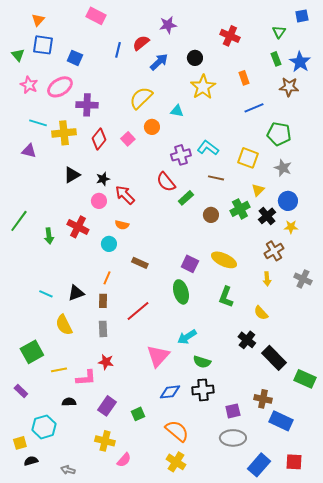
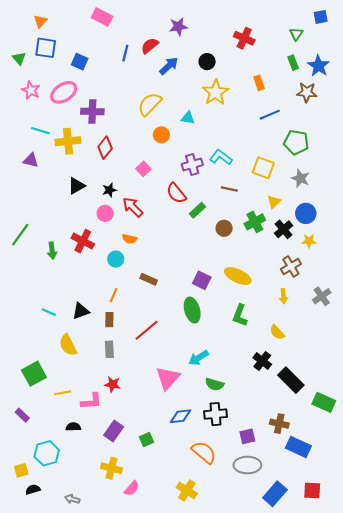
pink square: (128, 139) -> (143, 169), moved
gray cross: (303, 279) -> (322, 296), turned 30
orange semicircle: (177, 431) -> (204, 452), moved

